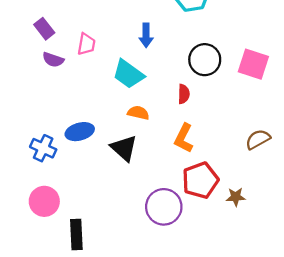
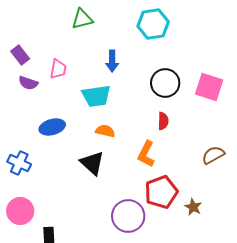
cyan trapezoid: (128, 74) -> (96, 96), turned -44
red semicircle: (184, 94) -> (163, 121), moved
blue ellipse: (80, 132) -> (52, 127), moved
brown star: (236, 197) -> (193, 207), turned 30

